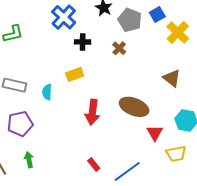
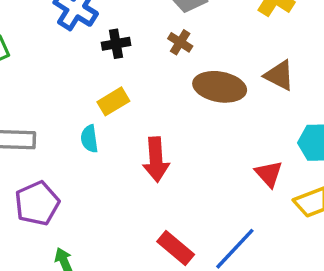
cyan semicircle: (47, 92) -> (89, 139), moved
brown ellipse: (134, 107) -> (220, 87), moved
red rectangle: (94, 164) -> (176, 248), size x1.5

